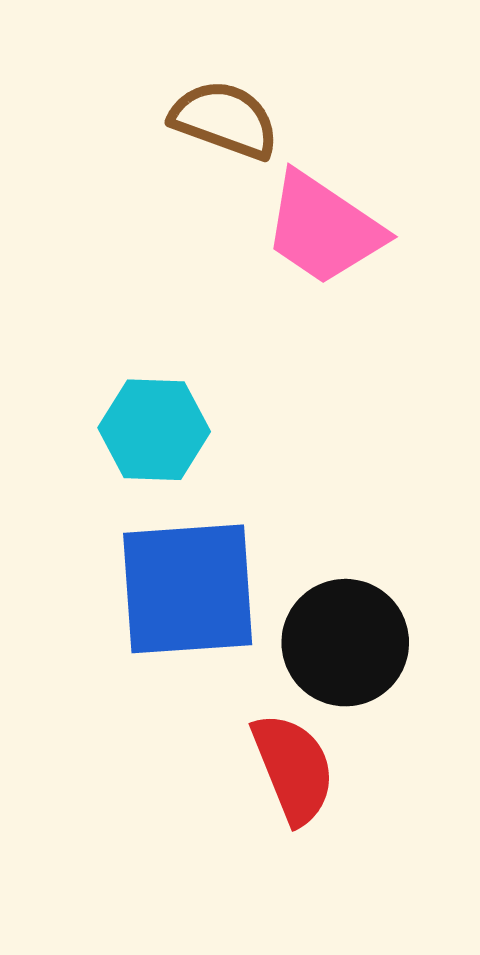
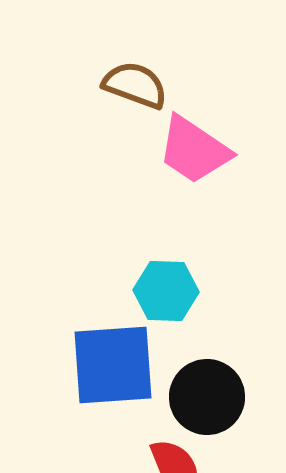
cyan hexagon: (154, 430) -> (166, 291), moved

